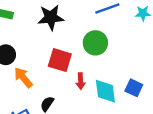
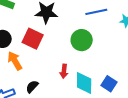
red square: (60, 60) -> (33, 39), moved

